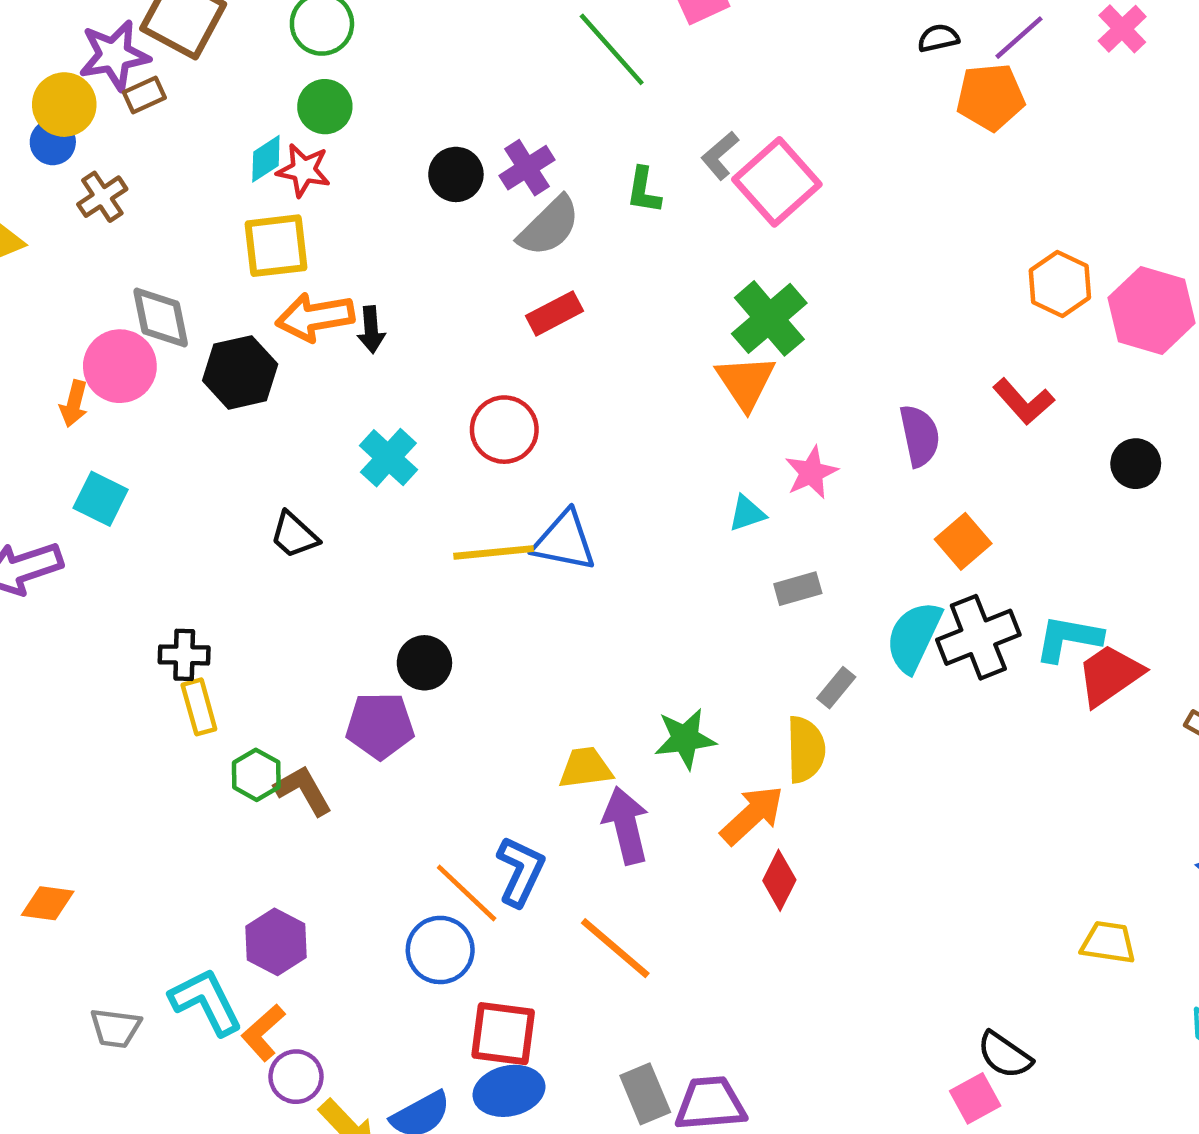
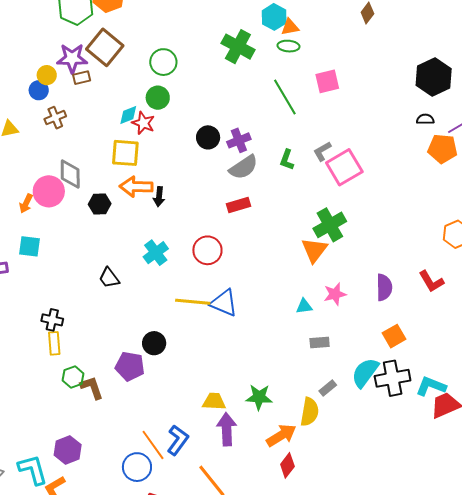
yellow circle: (64, 105) -> (47, 75), size x0.7
black hexagon: (240, 372) -> (100, 204), size x0.7
cyan square: (101, 499) -> (30, 246), turned -30

